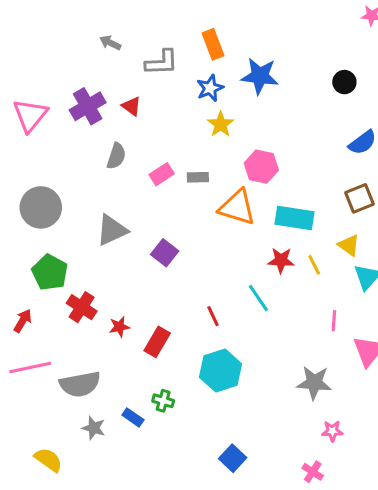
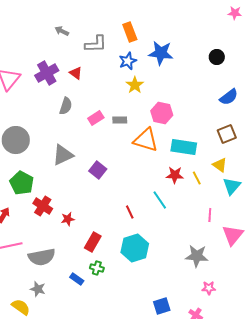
red rectangle: (157, 342) -> (93, 242), moved
gray star: (94, 428) -> (38, 289), moved
blue square: (233, 458) -> (162, 306), moved, turned 30

